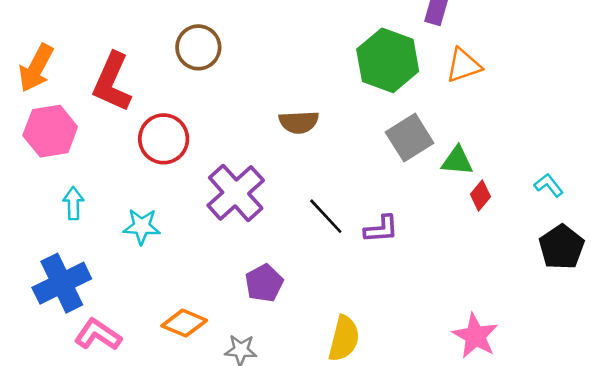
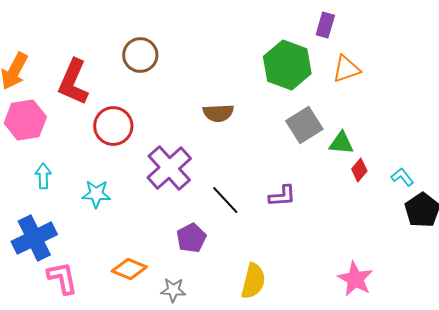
cyan L-shape: (549, 185) -> (402, 177), moved
black line: (326, 216) -> (225, 200), moved
pink L-shape: (98, 335) -> (62, 278), turned 45

